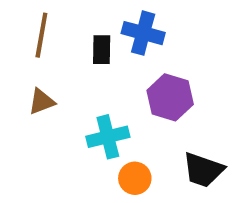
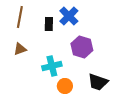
blue cross: (143, 33) -> (69, 16), turned 30

